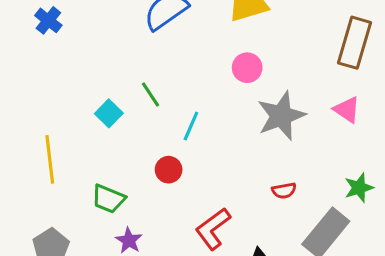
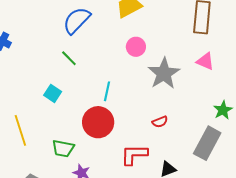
green line: (150, 94) -> (69, 58), moved
red circle: (169, 170) -> (98, 122), size x1.8
red semicircle: (284, 191) -> (160, 122), moved
red L-shape: (213, 229) -> (134, 155), turned 48

